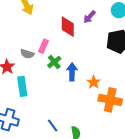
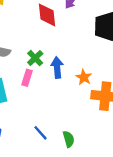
pink rectangle: (44, 46) -> (27, 78), moved

